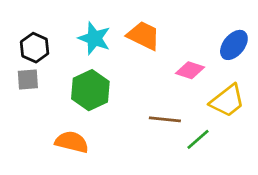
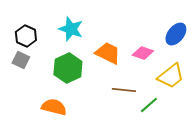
orange trapezoid: (144, 36) -> (108, 53), moved
gray square: (28, 80) -> (21, 60), turned 30

